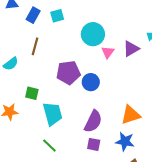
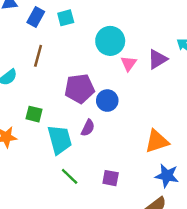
purple semicircle: (93, 121) -> (88, 128), moved, size x0.6
blue star: (125, 142) -> (167, 176), moved
green line: (49, 146) -> (70, 176), moved

